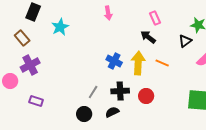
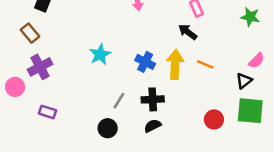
cyan star: (60, 27) -> (100, 54), moved
black triangle: (185, 41) -> (244, 81), moved
red circle: (146, 96) -> (214, 119), moved
black semicircle: (112, 112) -> (153, 126), moved

